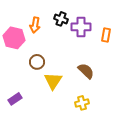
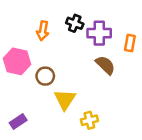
pink hexagon: (14, 38) -> (17, 61), moved
brown semicircle: (86, 71) -> (105, 65), moved
yellow cross: (82, 103) -> (89, 120), moved

